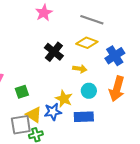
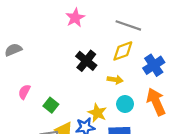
yellow diamond: (87, 43) -> (123, 51), turned -40
orange arrow: (117, 89) -> (156, 102), turned 140
green square: (22, 92) -> (51, 105), turned -32

